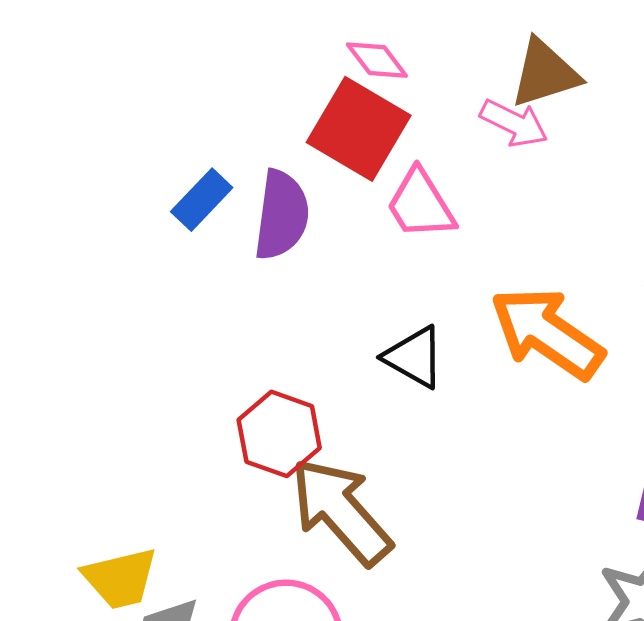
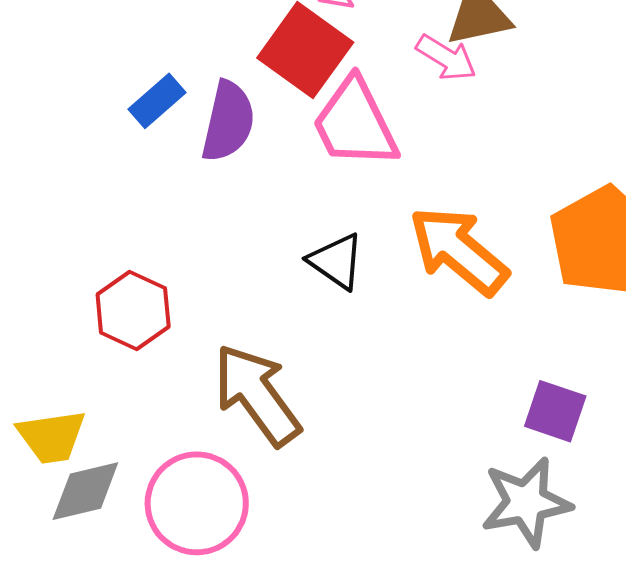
pink trapezoid: (420, 204) -> (355, 123), size x1.4
red hexagon: (279, 434) -> (133, 310), moved

